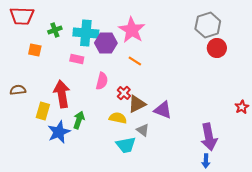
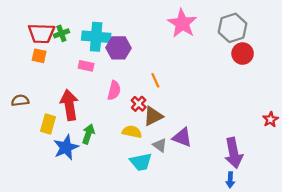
red trapezoid: (22, 16) -> (41, 33), moved
pink star: (132, 30) -> (182, 23), moved
orange line: (135, 61) -> (155, 80), moved, turned 32
purple triangle: (163, 110) -> (182, 137), moved

